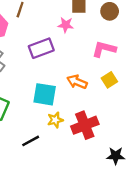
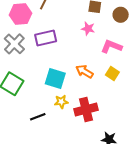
pink star: (66, 25) -> (88, 29), moved
purple rectangle: (41, 48) -> (46, 38), moved
yellow square: (109, 80) -> (112, 73), turned -32

